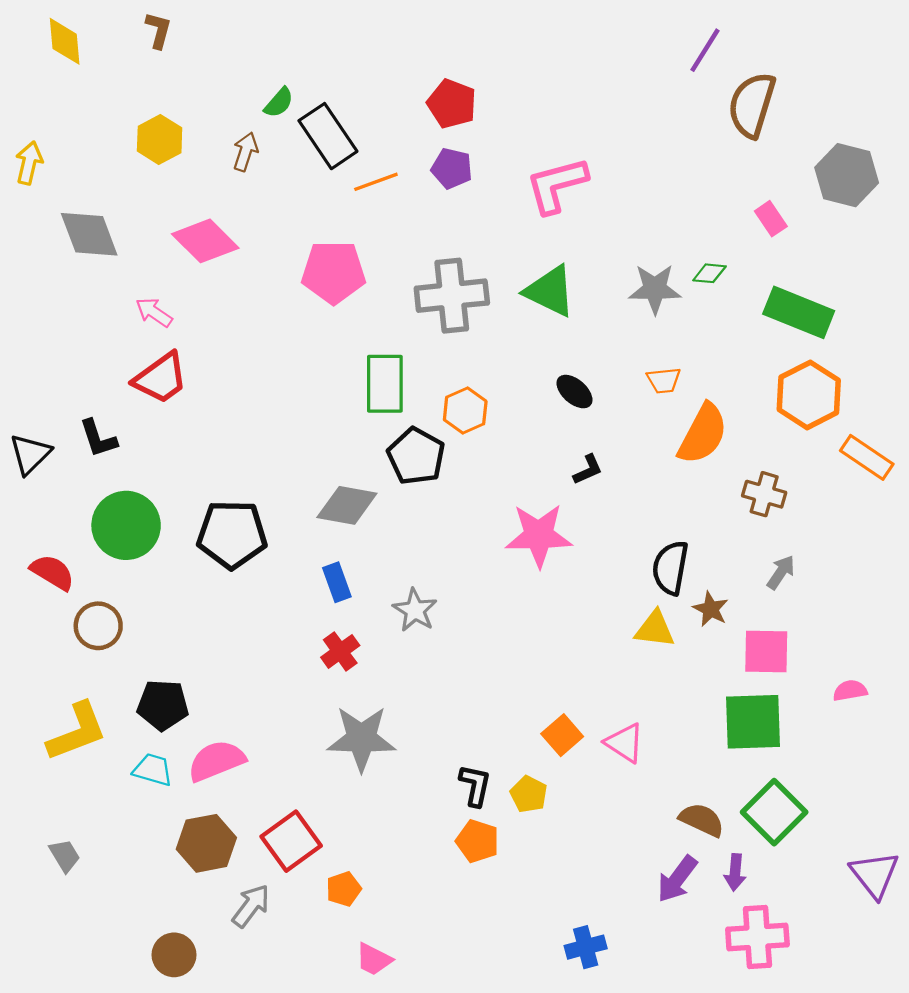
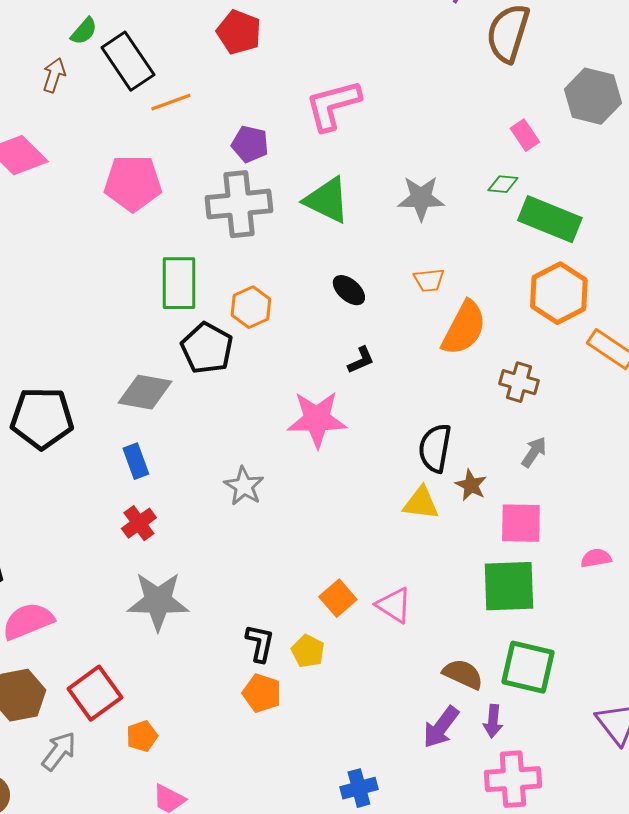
purple pentagon: (452, 168) -> (250, 144), moved
green diamond: (709, 273) -> (503, 184), moved
gray star: (415, 610) -> (244, 486), moved
green square: (774, 812) -> (528, 667), turned -32

